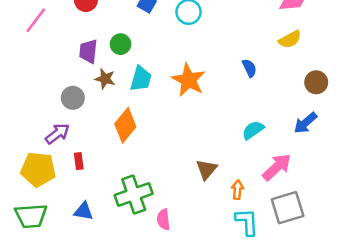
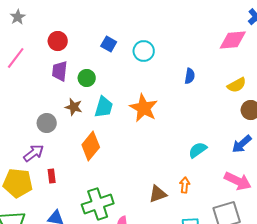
yellow semicircle: (290, 39) -> (237, 85), moved
purple trapezoid: (88, 51) -> (60, 71), moved
blue semicircle: (249, 68) -> (190, 76), moved, turned 35
pink arrow: (277, 167) -> (238, 181), moved, turned 68
brown triangle: (206, 169) -> (158, 194), moved, turned 30
orange arrow: (237, 190) -> (185, 185), moved

